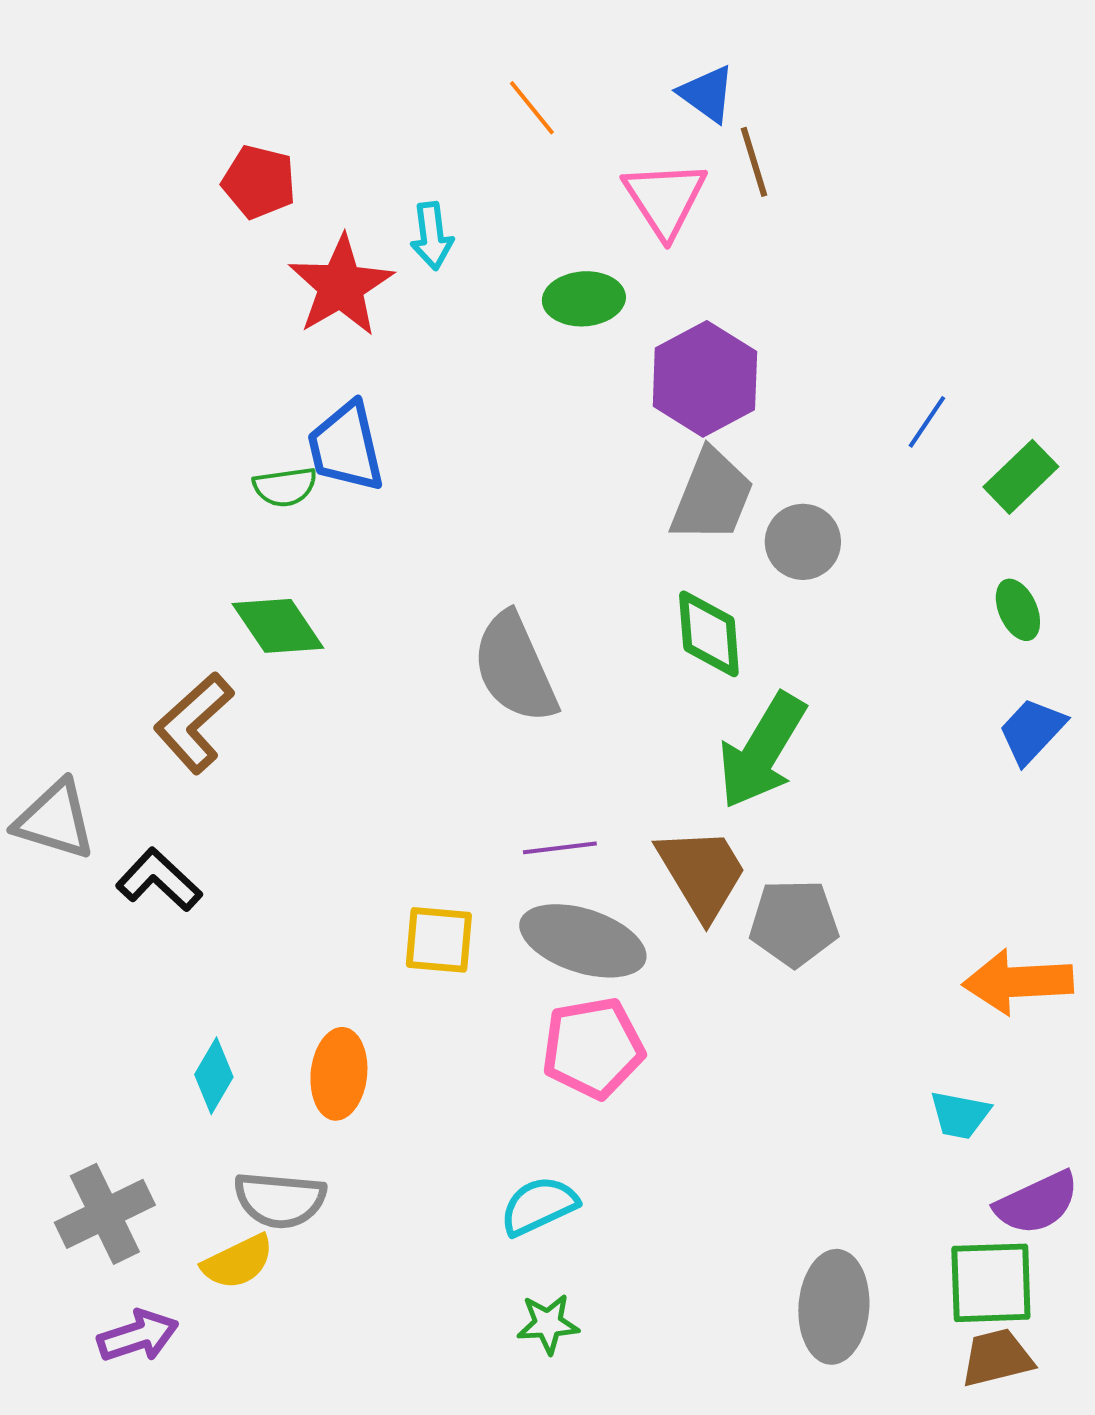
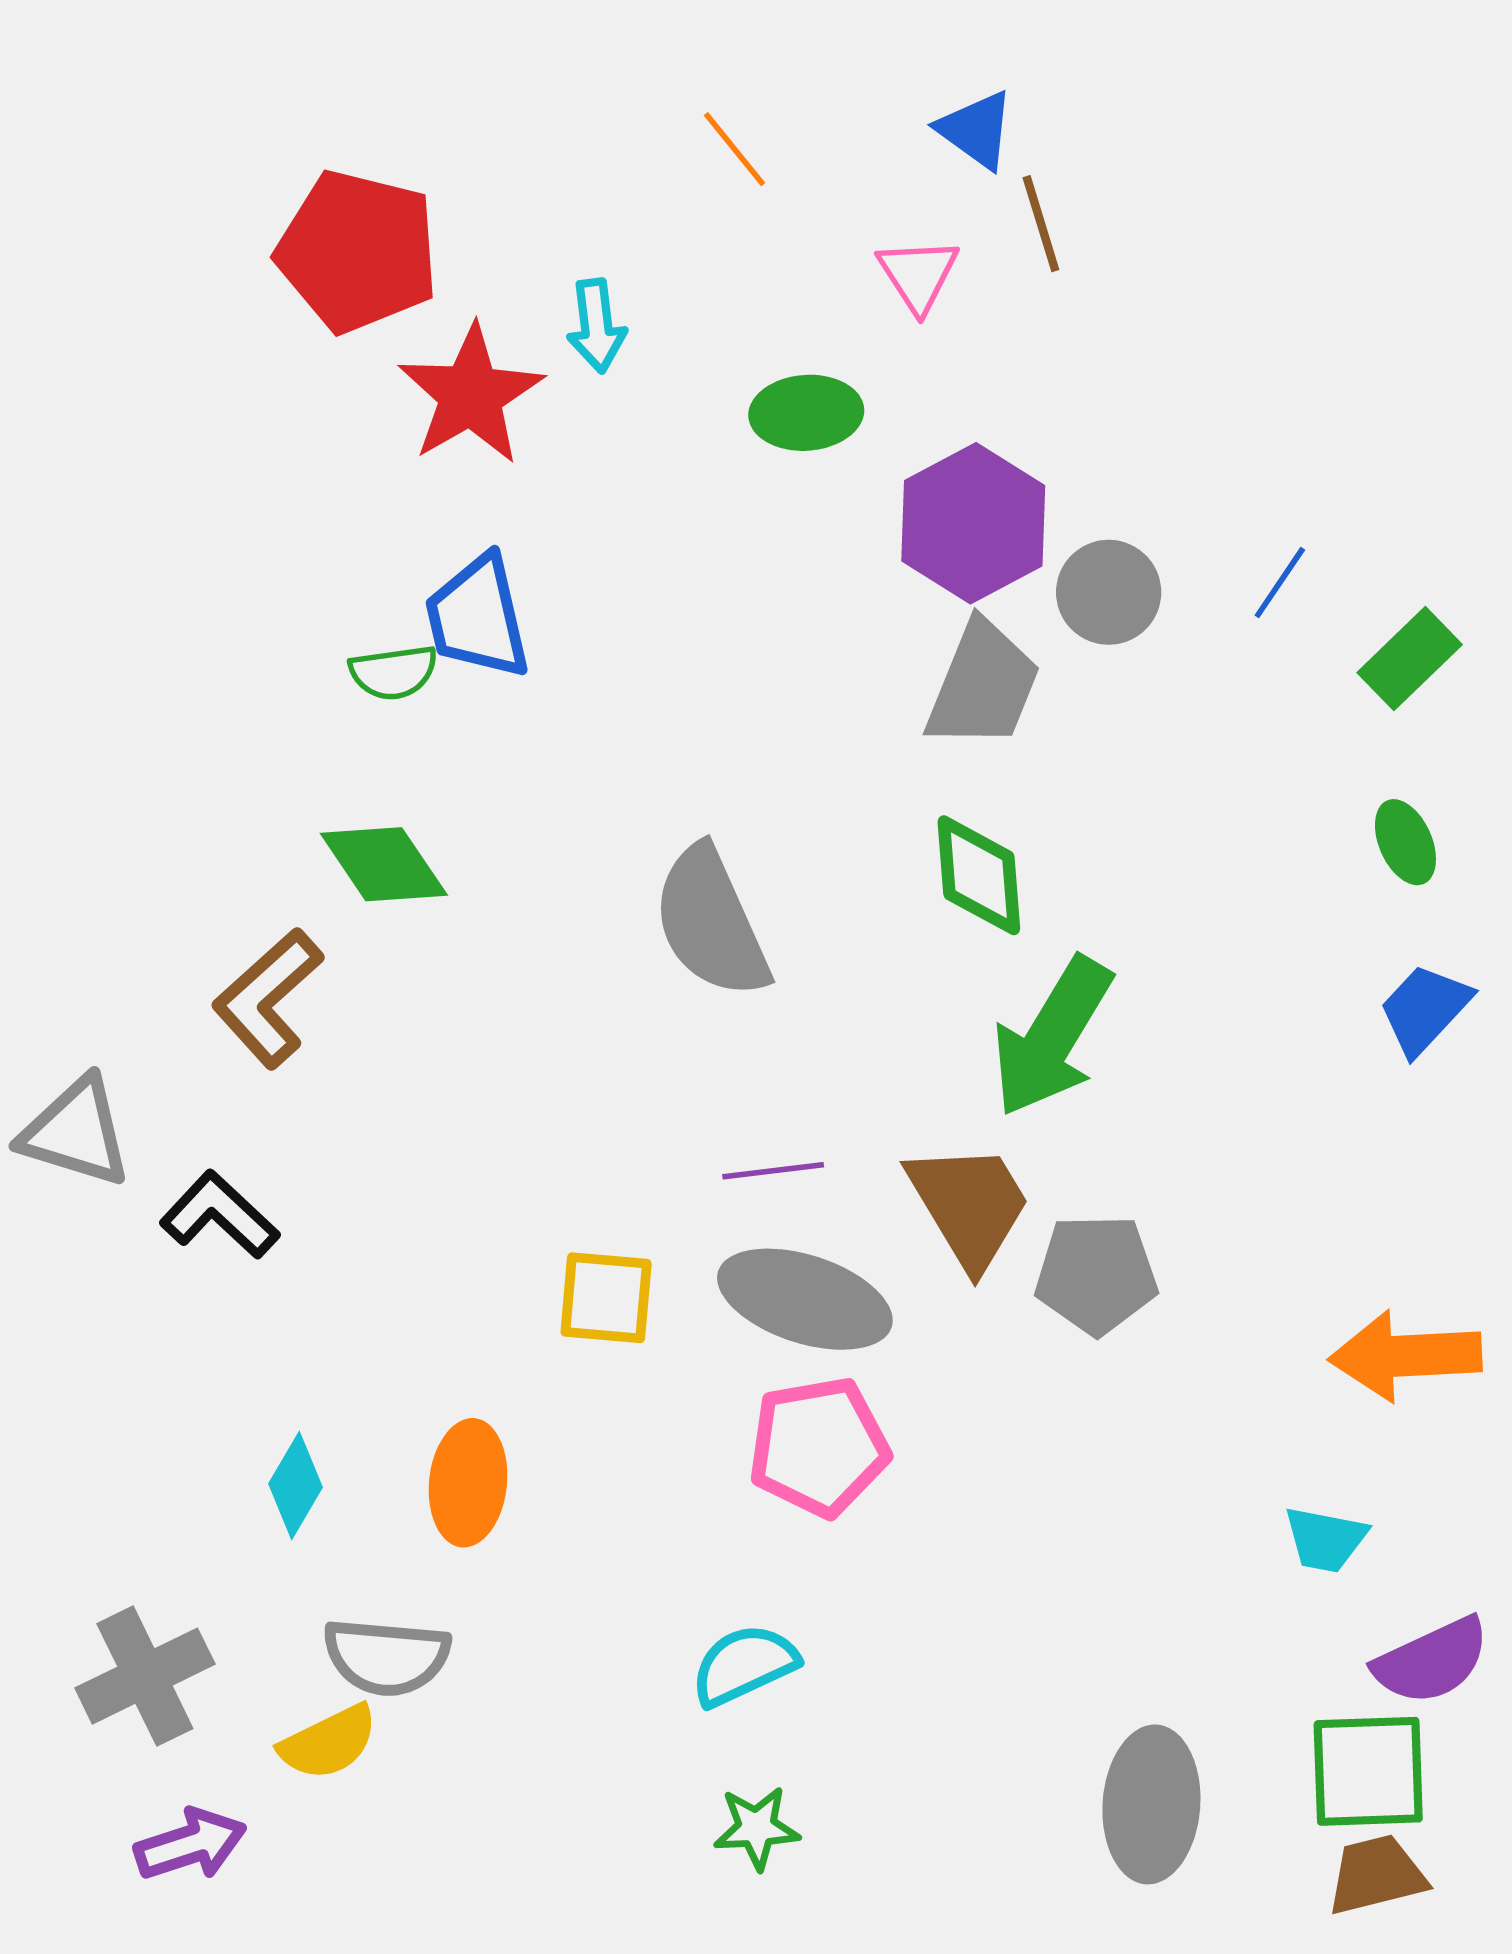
red pentagon: (259, 182) -> (358, 251), size x1.6
pink triangle: (665, 199) -> (918, 275), size x0.7
gray circle: (803, 542) -> (1109, 592), moved

